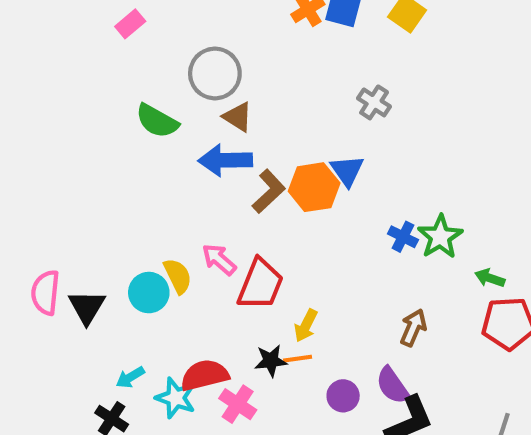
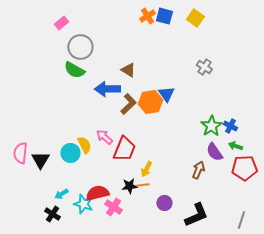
gray circle: (215, 73) -> (80, 47), moved
gray cross: (374, 102) -> (204, 67), moved
brown triangle: (238, 117) -> (128, 70), moved
blue cross: (403, 237) -> (230, 126), moved
purple semicircle: (393, 386) -> (214, 152), moved

